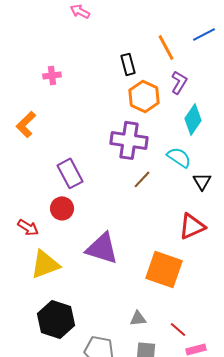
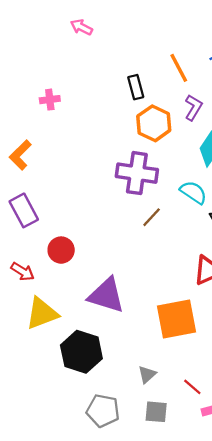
purple rectangle: (70, 173) -> (24, 210), moved
orange square: (164, 269) -> (176, 319), turned -30
gray triangle: (138, 318) -> (147, 374), turned -36
black hexagon: (56, 319) -> (81, 352), moved

